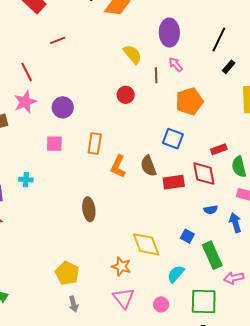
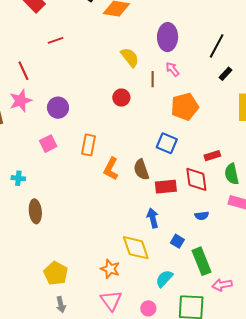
pink square: (54, 144) -> (48, 144), turned -30
brown ellipse: (89, 209) -> (35, 211), moved
blue arrow: (235, 223) -> (153, 218), moved

